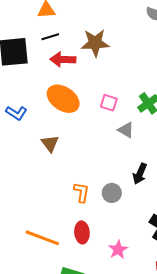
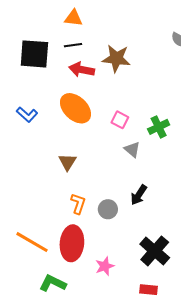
brown triangle: (50, 143) -> (67, 162), moved
red ellipse: (82, 232) -> (72, 243), size x1.6

